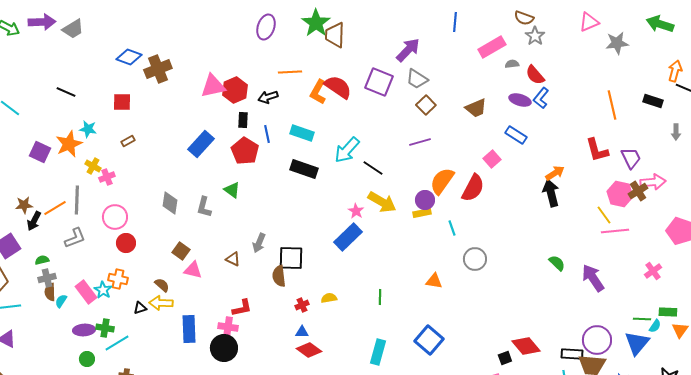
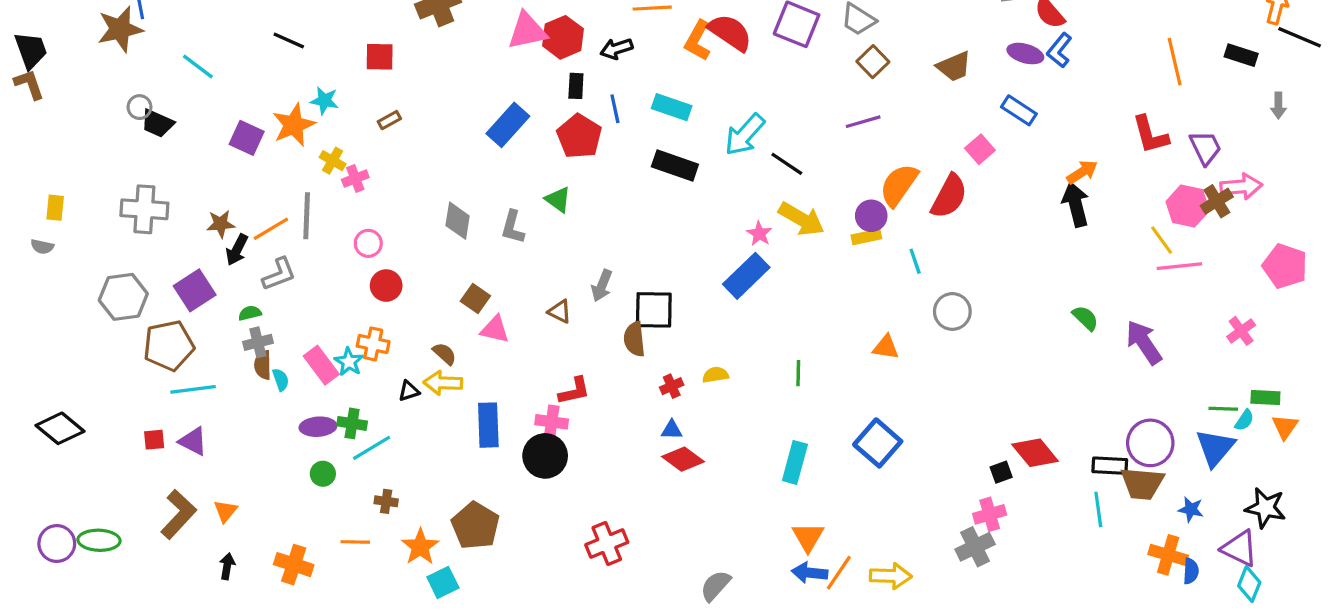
pink circle: (115, 217) -> (368, 243), size x0.7
gray L-shape: (75, 238) -> (279, 274), moved
cyan semicircle: (61, 301) -> (281, 380), turned 128

